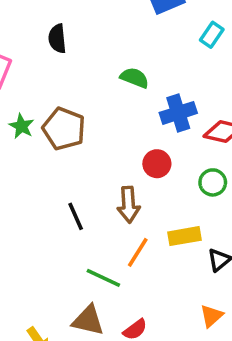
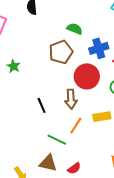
green star: (22, 126) -> (13, 66), moved
brown pentagon: (64, 129) -> (61, 52), moved, turned 30
red circle: (157, 164) -> (87, 76), size x1.6

